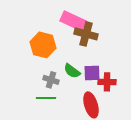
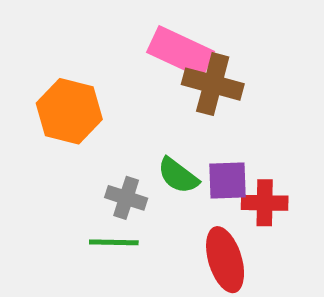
orange hexagon: (43, 45) -> (69, 111), moved

